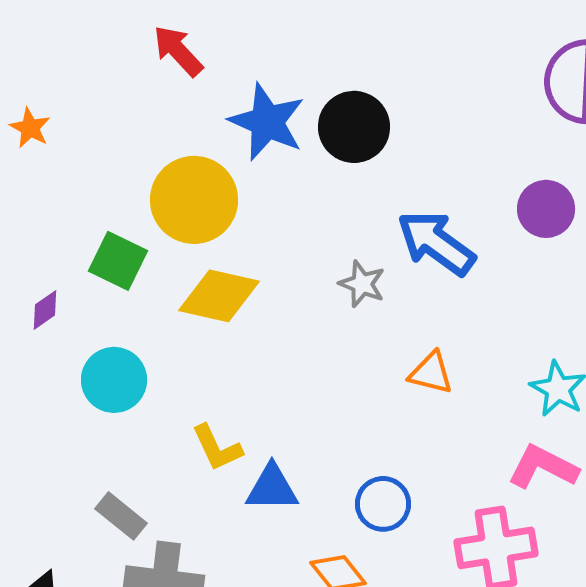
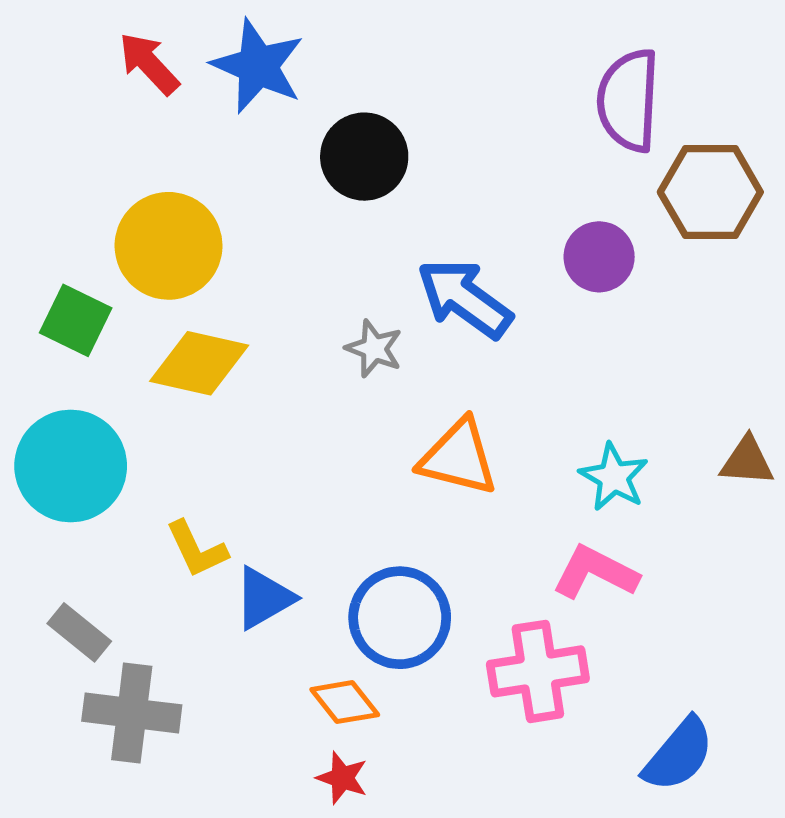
blue star: (267, 122) -> (258, 66), moved
orange triangle: (431, 373) -> (458, 457), size x1.5
cyan circle: (114, 380) -> (71, 466), size x1.4
blue triangle: (272, 488) -> (264, 598), turned -30
blue circle: (383, 504) -> (400, 618), size x1.5

